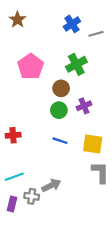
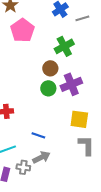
pink pentagon: (31, 67) -> (22, 30), moved
purple cross: (84, 106) -> (71, 84), size x1.5
blue line: (60, 141) -> (38, 135), moved

